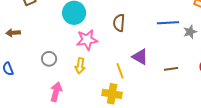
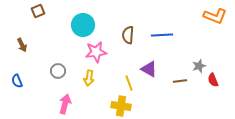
blue line: (168, 23) -> (162, 35), moved
gray star: (190, 32) -> (199, 66), moved
brown arrow: (13, 33) -> (22, 45), turned -112

